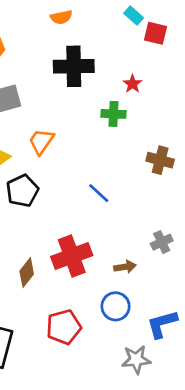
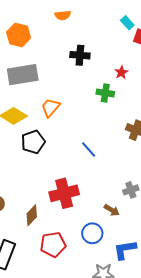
orange semicircle: (61, 17) -> (63, 15), moved
black cross: (74, 66) -> (80, 55), size x0.7
brown arrow: (125, 267) -> (112, 210), moved, turned 35
brown diamond: (27, 273) -> (32, 215), moved

